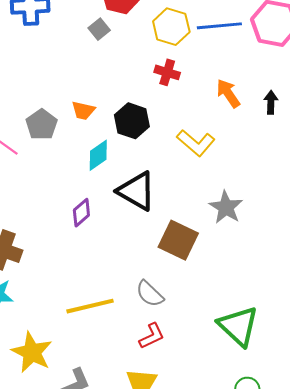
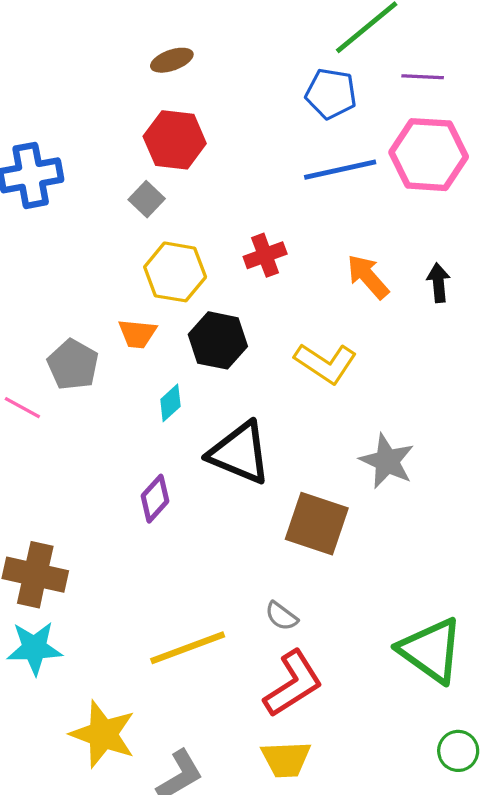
yellow hexagon: (171, 27) -> (175, 272), moved
red cross: (167, 72) -> (265, 255), turned -30
cyan diamond: (98, 155) -> (170, 403), size x0.7
gray semicircle: (150, 294) -> (281, 616), size x0.7
red L-shape: (152, 336) -> (293, 684), size x1.5

